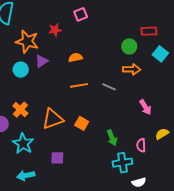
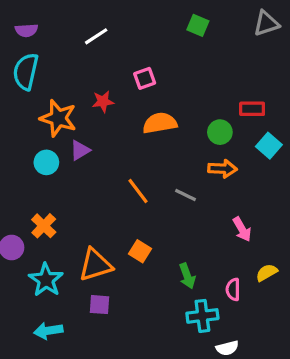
orange semicircle: (75, 57) -> (160, 123), moved, size x1.5
orange line: (79, 85) -> (138, 191), turned 60
orange triangle: (53, 119) -> (95, 265), moved

